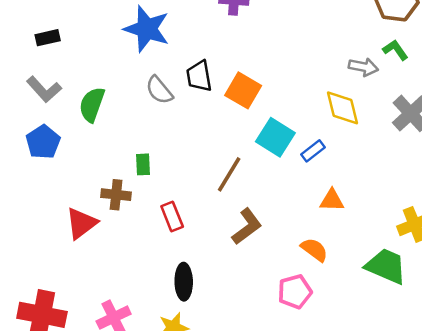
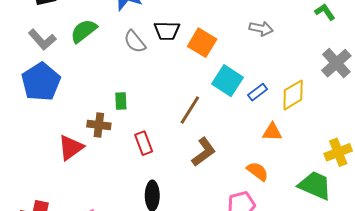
gray arrow: (363, 67) -> (261, 29), moved
black trapezoid: (199, 76) -> (167, 31), turned -80
green semicircle: (92, 105) -> (84, 31), moved, turned 32
yellow diamond: (342, 108) -> (293, 95), moved, turned 72
blue pentagon: (43, 142) -> (41, 82), size x1.4

